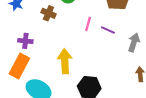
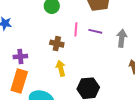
brown cross: (48, 13) -> (57, 44), moved
yellow arrow: (65, 61) -> (61, 68), size x0.7

